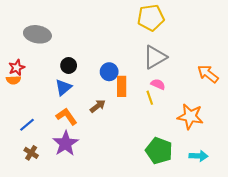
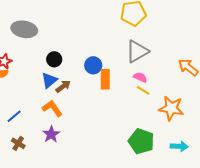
yellow line: (150, 98) -> (143, 90), moved, turned -40
brown arrow: (98, 106) -> (63, 86), moved
purple star: (65, 143) -> (51, 134), size x0.7

